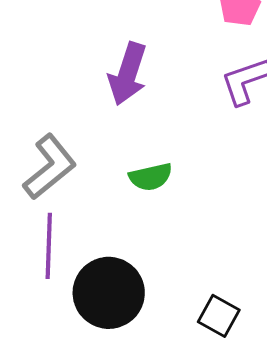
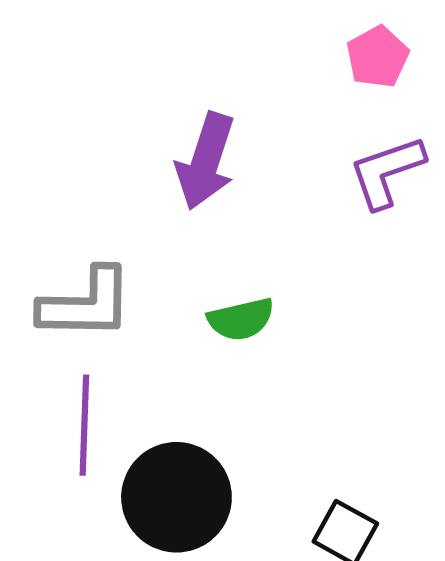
gray L-shape: (50, 167) -> (86, 304), turned 40

